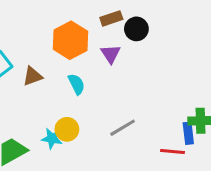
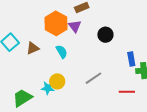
black circle: (136, 29) -> (105, 35), moved
purple triangle: (111, 54) -> (75, 26), moved
blue rectangle: (188, 133) -> (131, 59), moved

